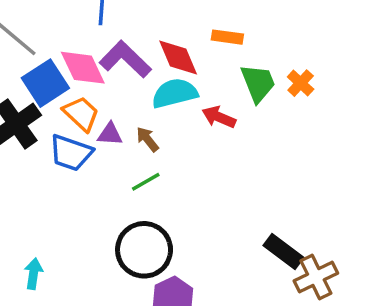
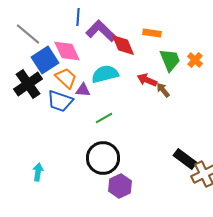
purple L-shape: (125, 59) -> (101, 31), moved
cyan semicircle: (175, 93) -> (105, 74), moved
brown arrow: (147, 139) -> (163, 90), moved

